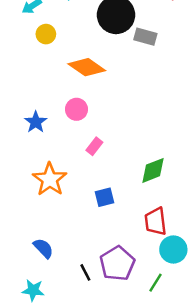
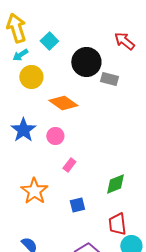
yellow circle: (46, 34) -> (31, 77), size x1.5
blue star: (36, 122) -> (23, 130), moved, size x1.4

